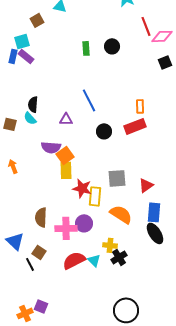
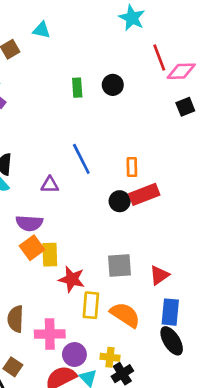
orange rectangle: (140, 106) -> (132, 167), moved
black circle: (104, 131) -> (120, 201), moved
orange square: (65, 155) -> (32, 248), moved
yellow rectangle: (95, 196) -> (91, 305), moved
purple circle: (84, 223) -> (74, 355), moved

